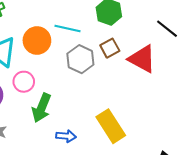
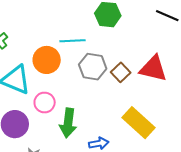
brown square: (110, 48) -> (121, 72), moved
red triangle: (142, 59) -> (153, 69), moved

